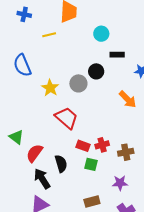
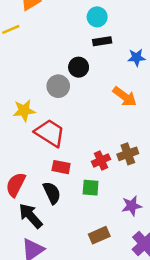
cyan circle: (101, 34) -> (97, 17), moved
yellow star: (50, 88) -> (24, 111), moved, turned -30
red rectangle: (83, 146) -> (61, 167), moved
brown cross: (126, 152) -> (128, 154), moved

